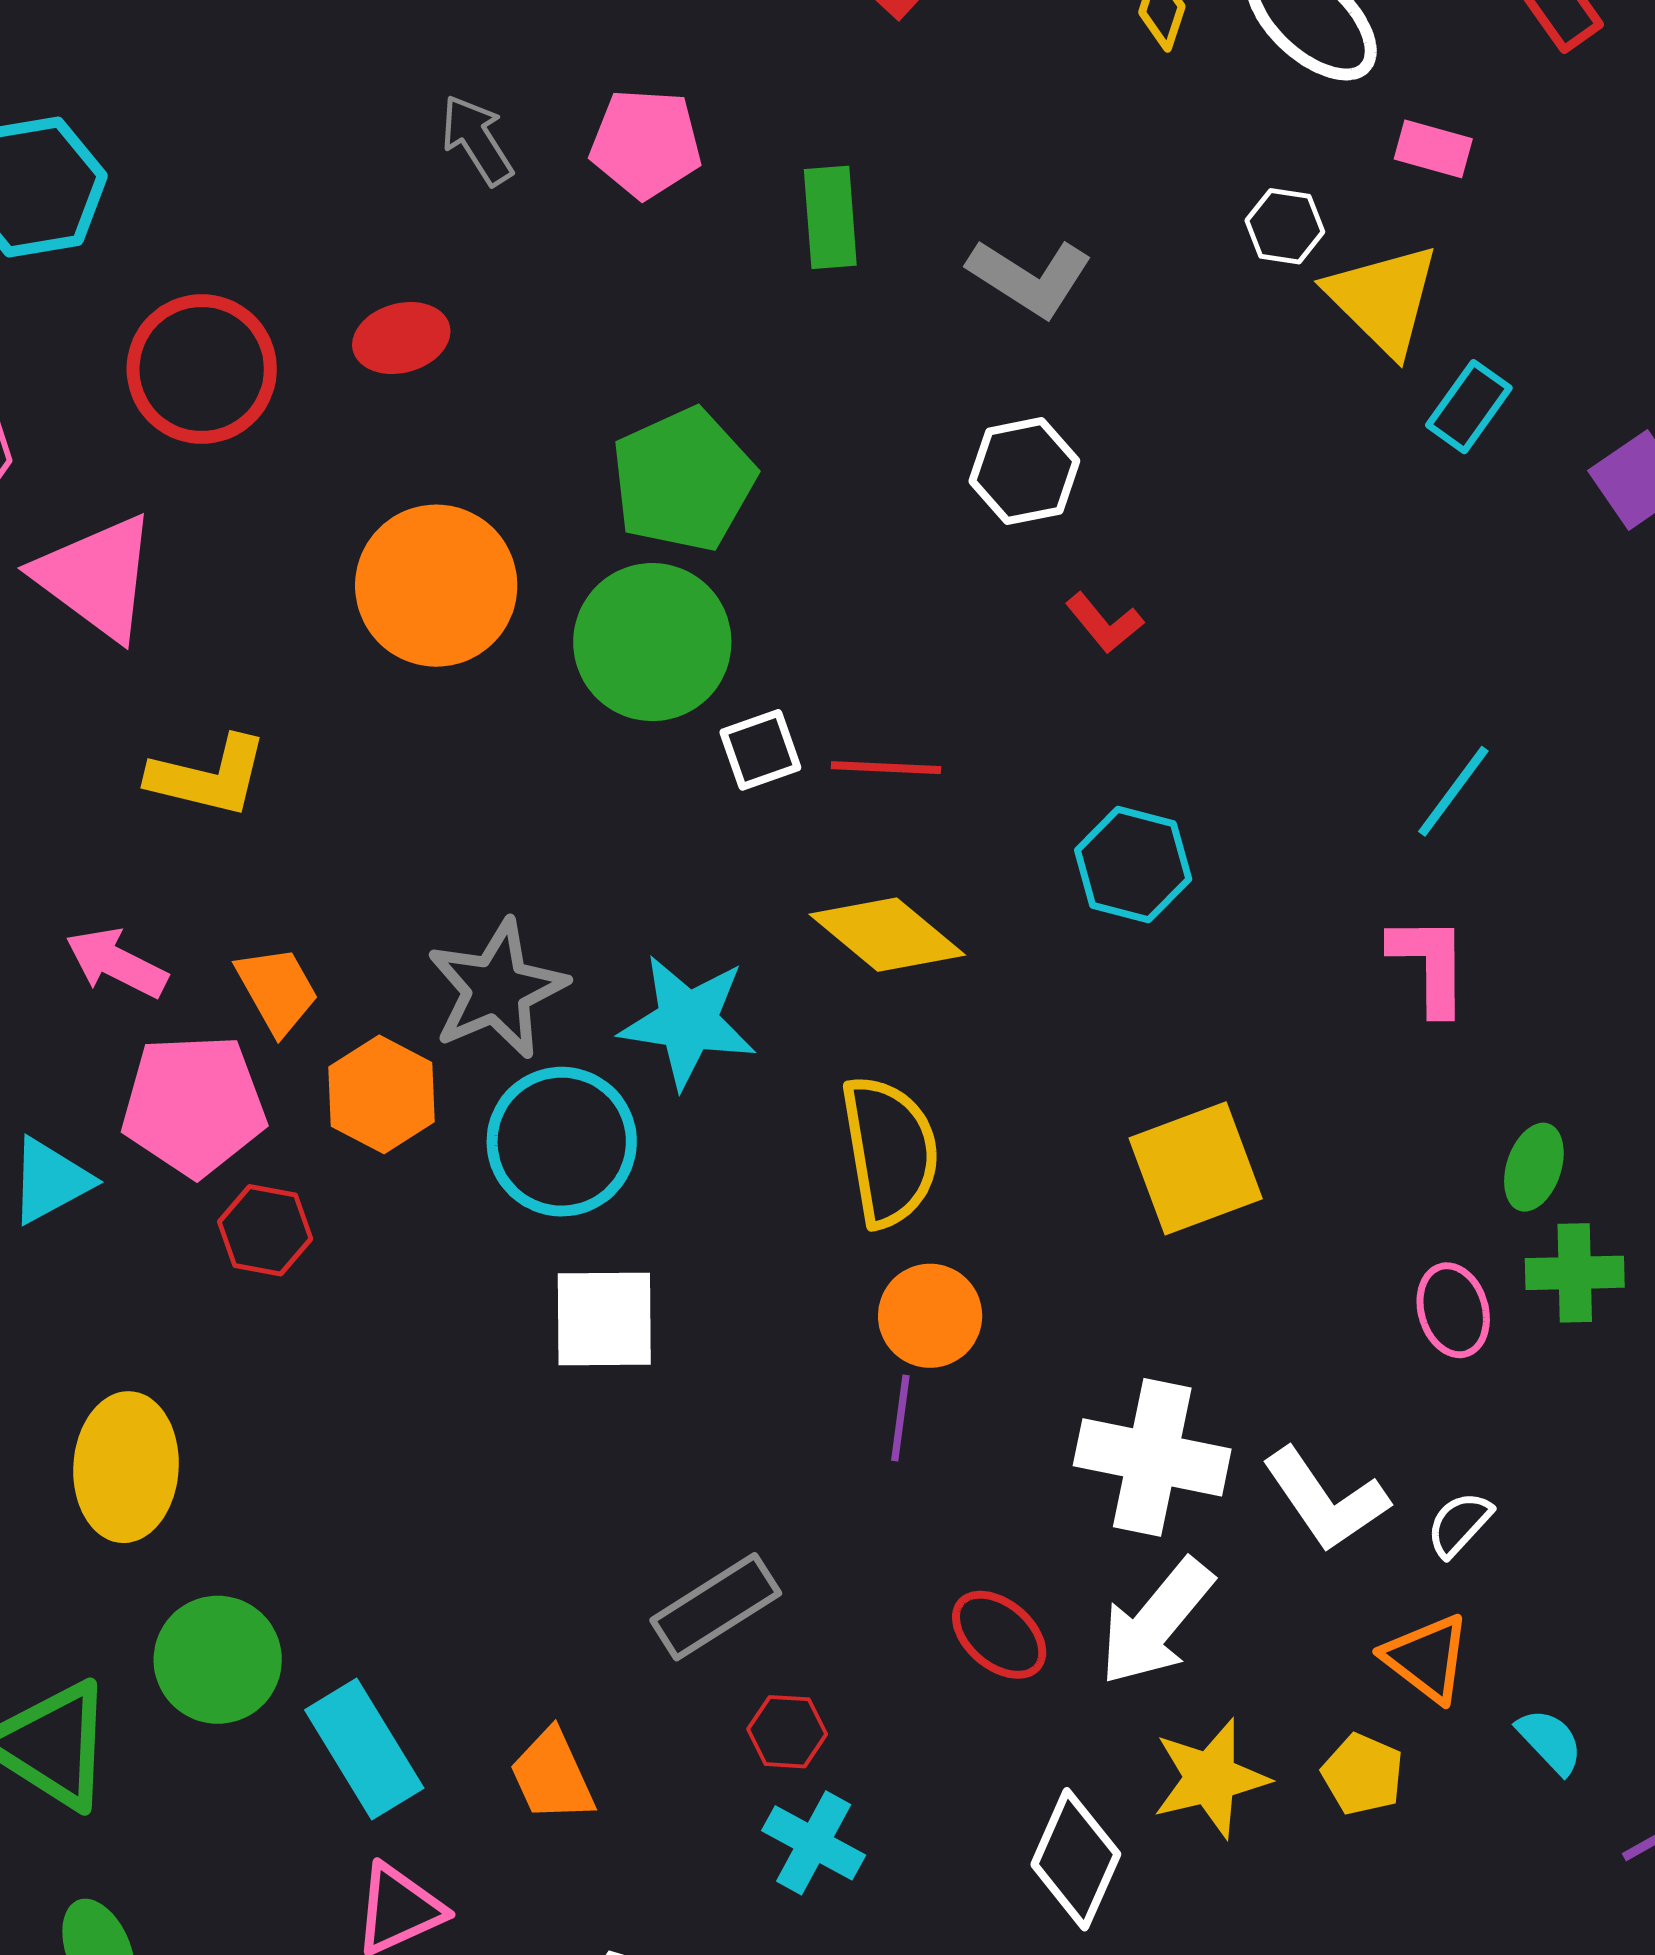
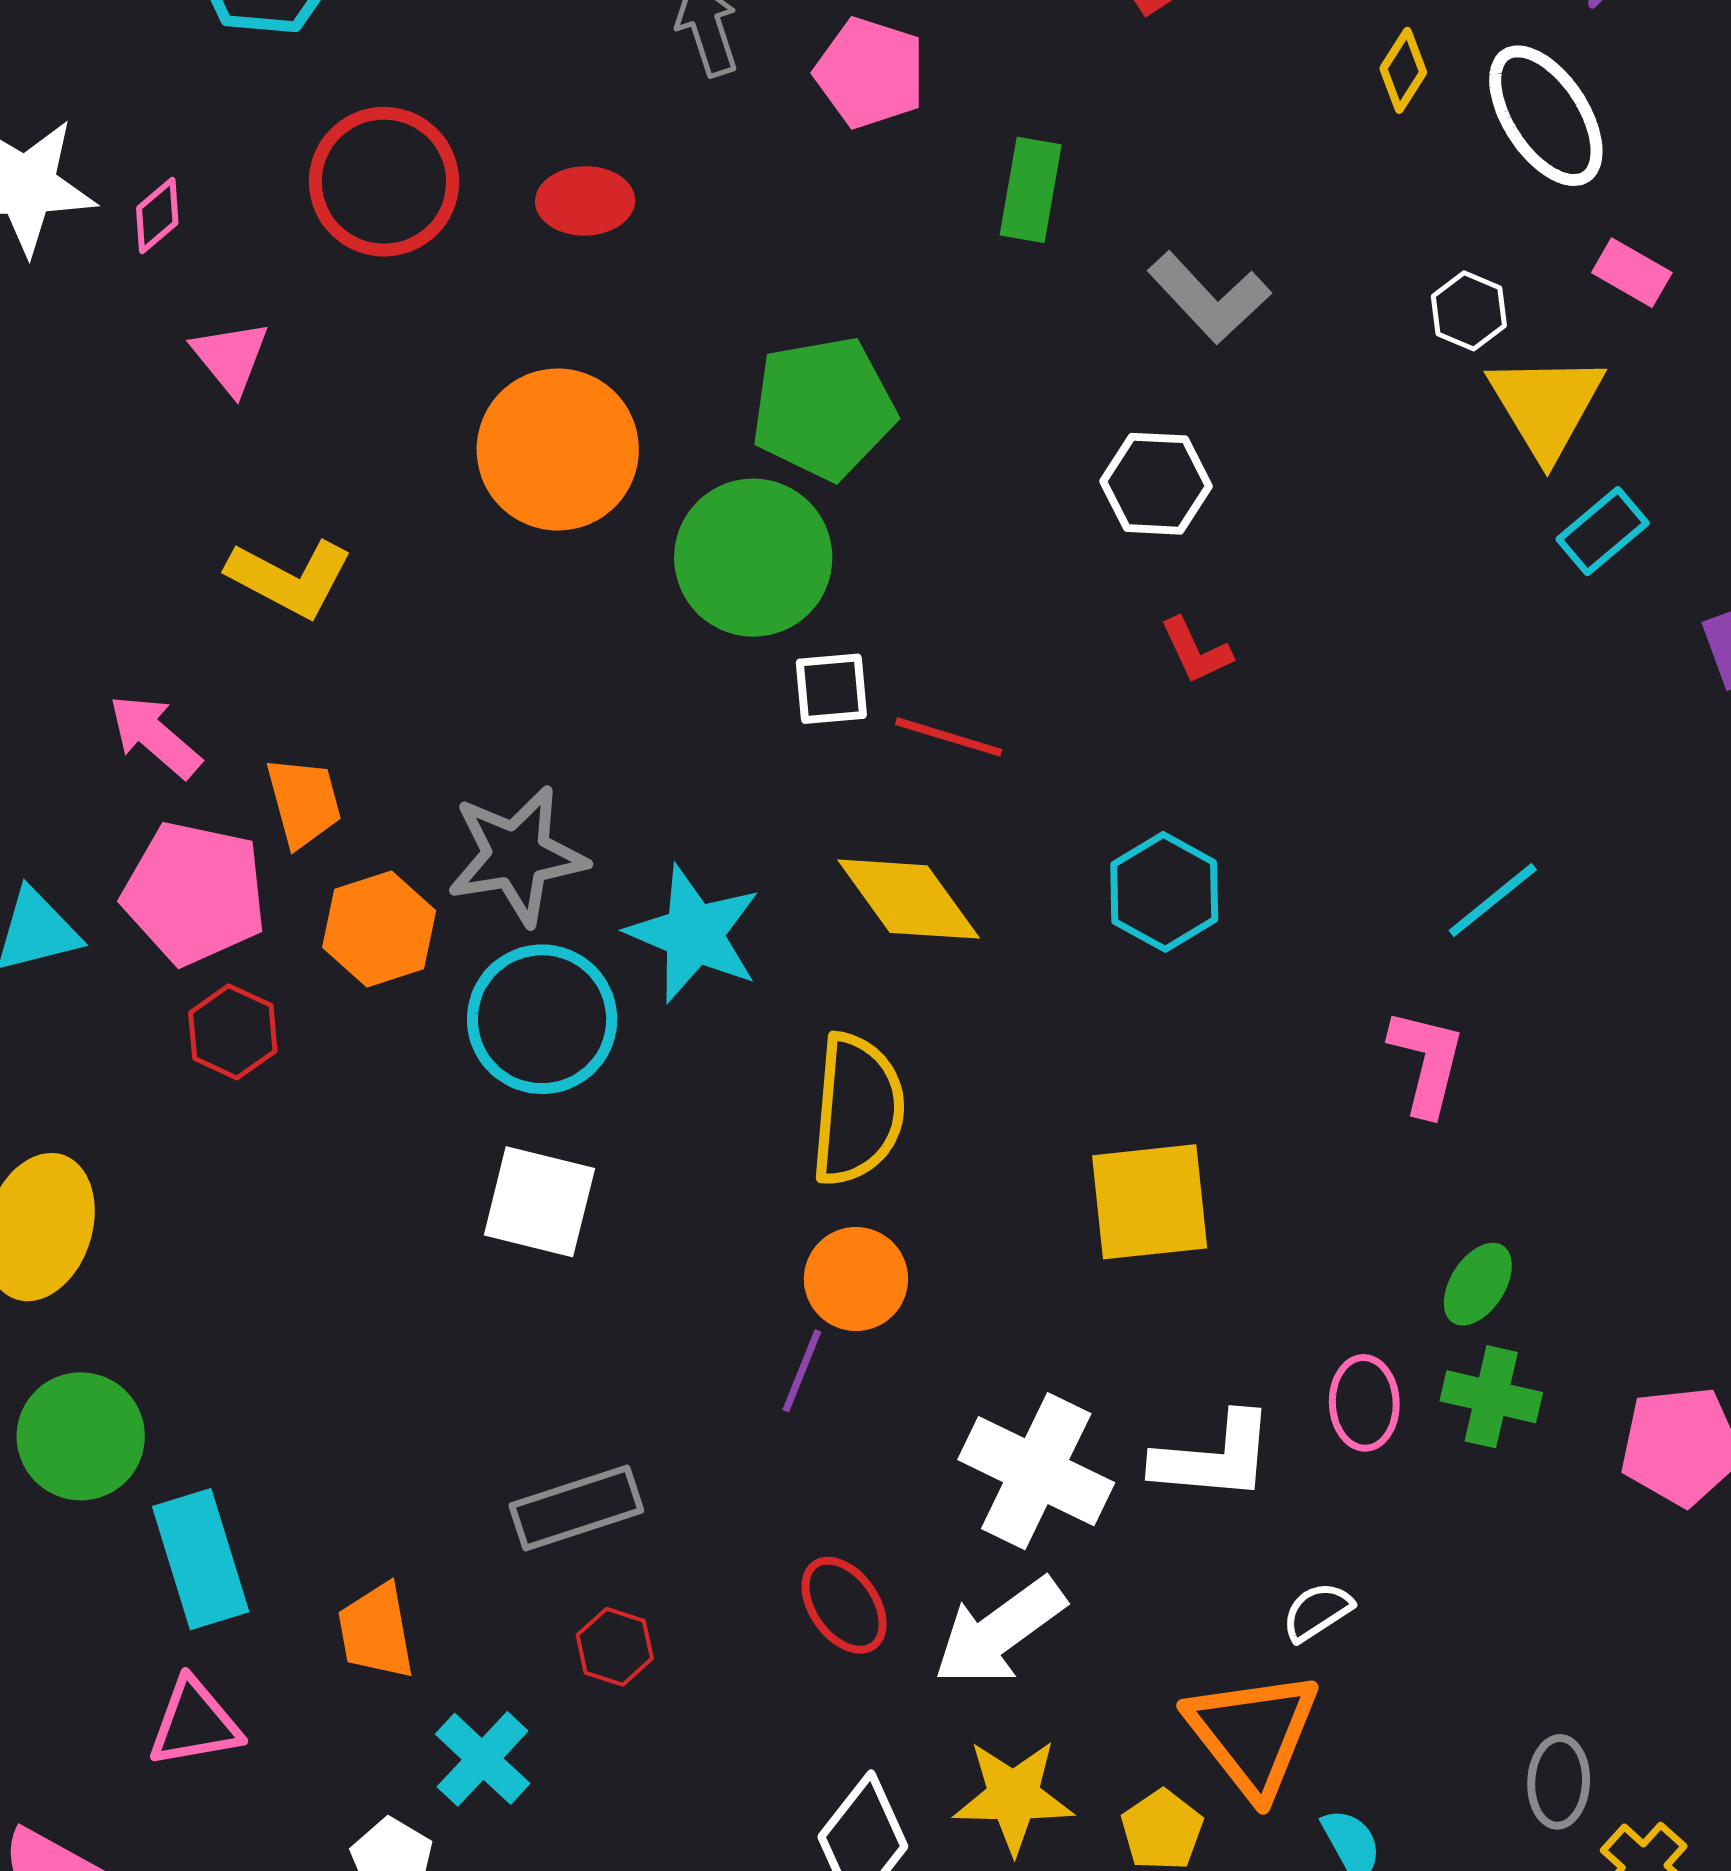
pink triangle: (96, 577) -> (230, 357), size x0.6
white L-shape: (1325, 1500) -> (1214, 1457), moved, turned -65
orange triangle: (1427, 1658) -> (1253, 1734), size x1.5
cyan cross: (814, 1843) -> (483, 1759), moved

